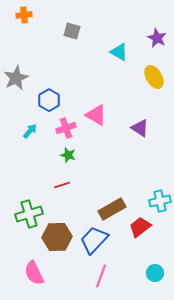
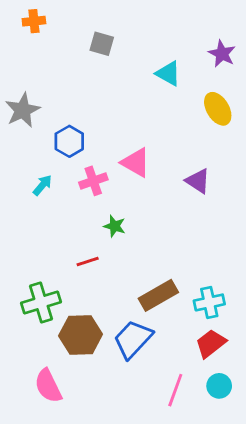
green star: (68, 155) -> (115, 226), moved
cyan cross: (160, 201) -> (209, 302), moved
red trapezoid: (140, 227) -> (211, 343), moved
pink line: (101, 276) -> (175, 390), moved

